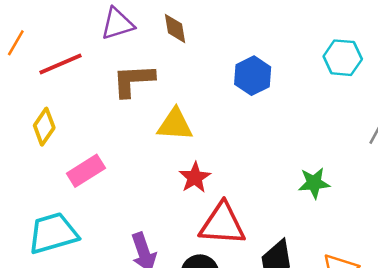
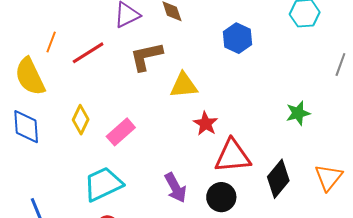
yellow diamond: (44, 127) -> (81, 120), moved

